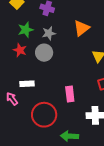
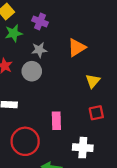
green star: (26, 30) -> (14, 33), moved

